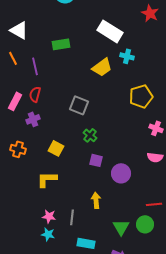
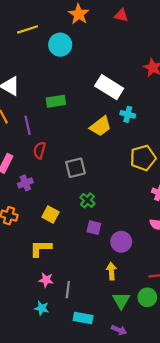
red semicircle: (35, 94) -> (40, 150), moved
gray square: (79, 105) -> (75, 168), turned -36
yellow arrow: (96, 200) -> (111, 271), moved
pink star: (49, 216) -> (46, 280), moved

